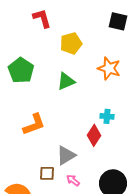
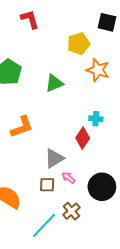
yellow pentagon: (71, 43) -> (79, 44), moved
brown square: (47, 173) -> (47, 185), moved
pink arrow: (73, 180) -> (68, 178), moved

